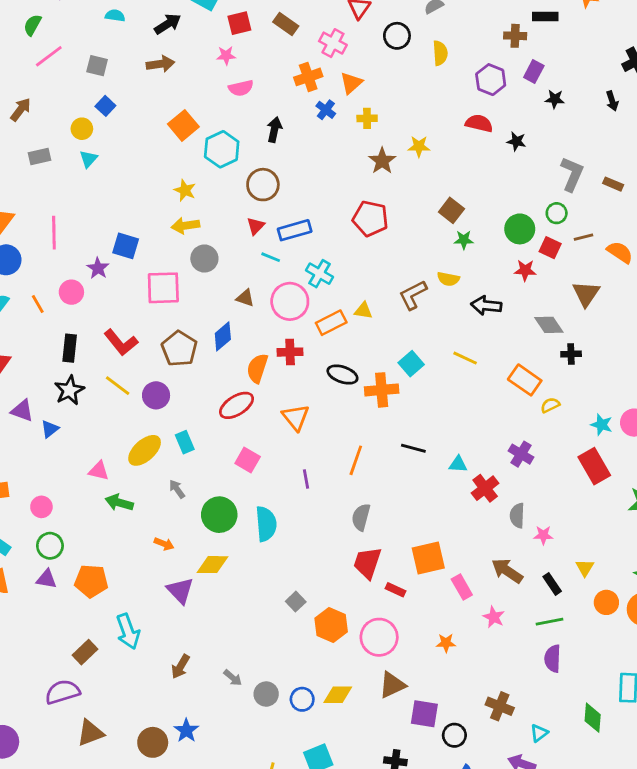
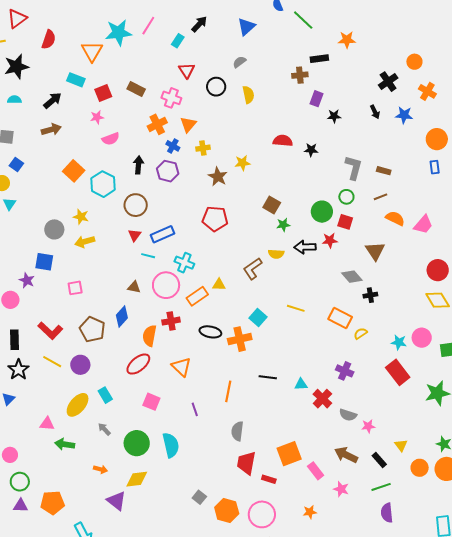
purple hexagon: (491, 80) -> (168, 171), moved
brown line: (584, 237) -> (380, 197), moved
gray circle: (204, 259) -> (54, 229), moved
pink square: (163, 288) -> (75, 288), size x0.6
black arrow: (486, 306) -> (305, 247), moved
gray semicircle: (517, 516) -> (348, 415), turned -66

